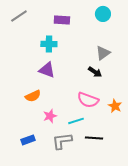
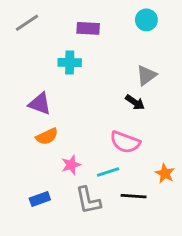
purple triangle: (47, 70) -> (40, 104), moved
orange star: (115, 106) -> (165, 173), moved
gray L-shape: (62, 141) -> (88, 200), turned -95

